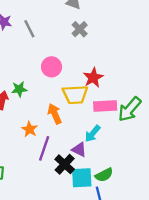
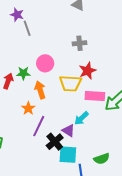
gray line: (29, 29) -> (27, 28), moved
gray cross: (80, 29) -> (79, 43), moved, turned 32
pink circle: (52, 67) -> (45, 63), moved
orange arrow: (55, 114) -> (40, 90), moved
green semicircle: (104, 175) -> (102, 159), moved

